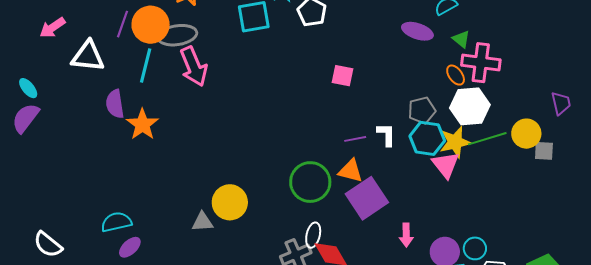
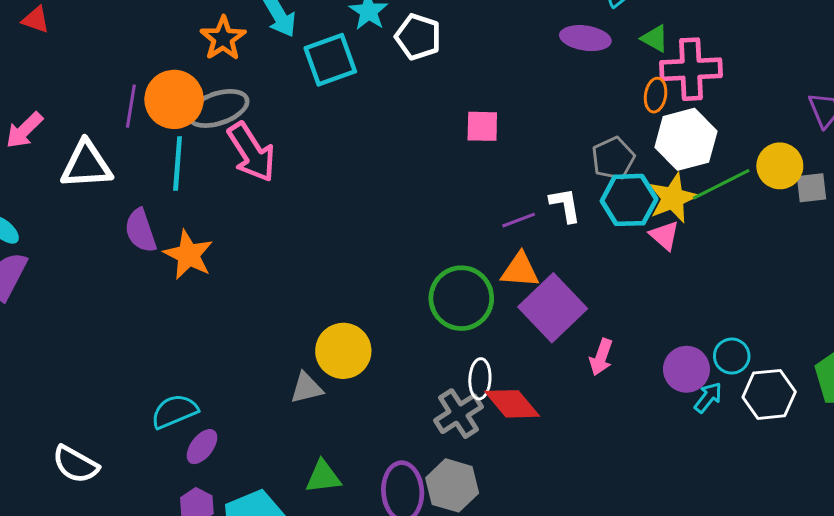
orange ellipse: (456, 75) -> (656, 95), turned 55
pink triangle: (446, 165) -> (664, 236), size x0.7
pink arrow: (406, 235) -> (601, 357), moved, turned 30

